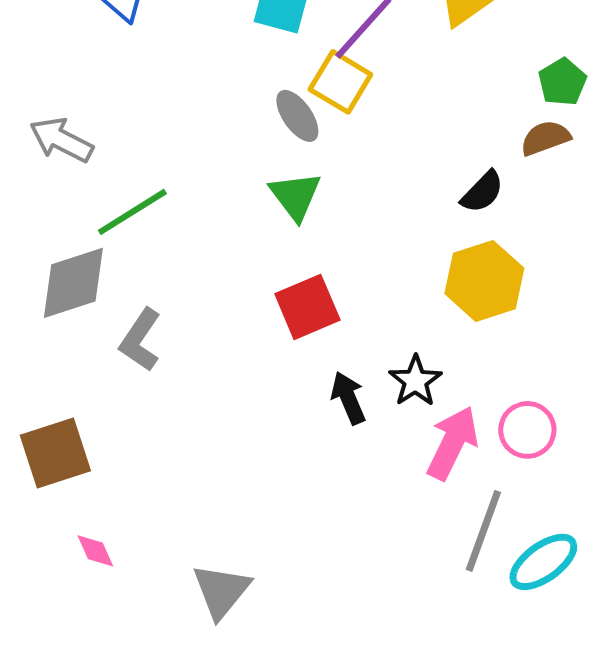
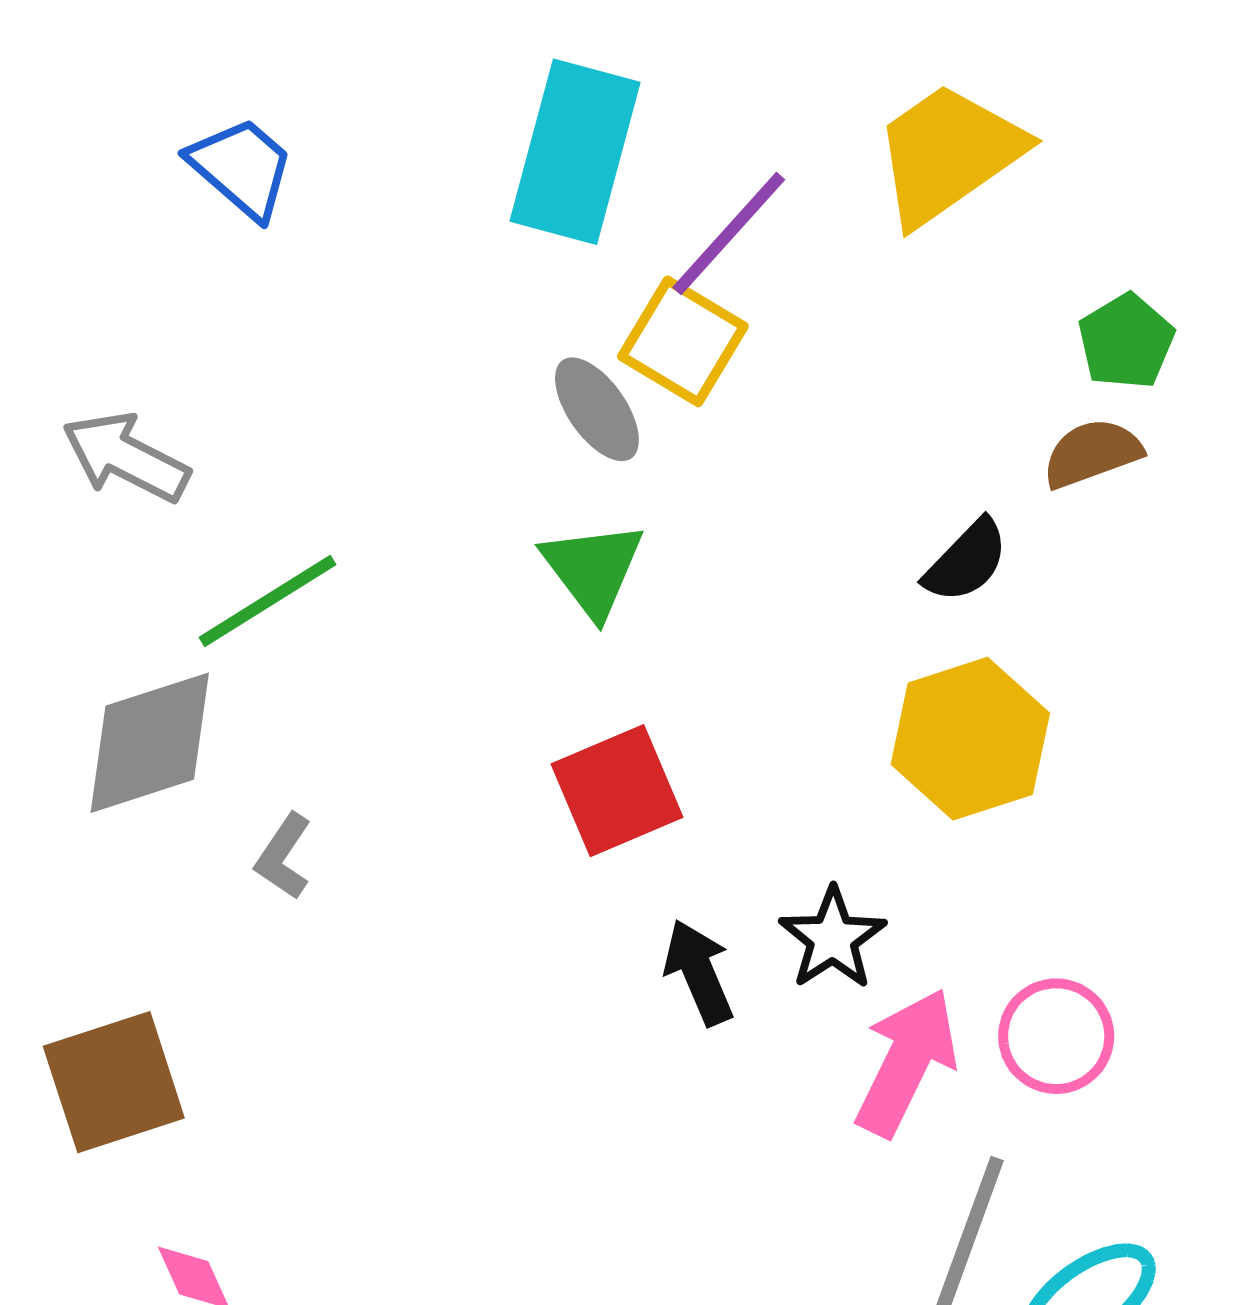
gray L-shape: (140, 340) -> (284, 857), size x0.7

